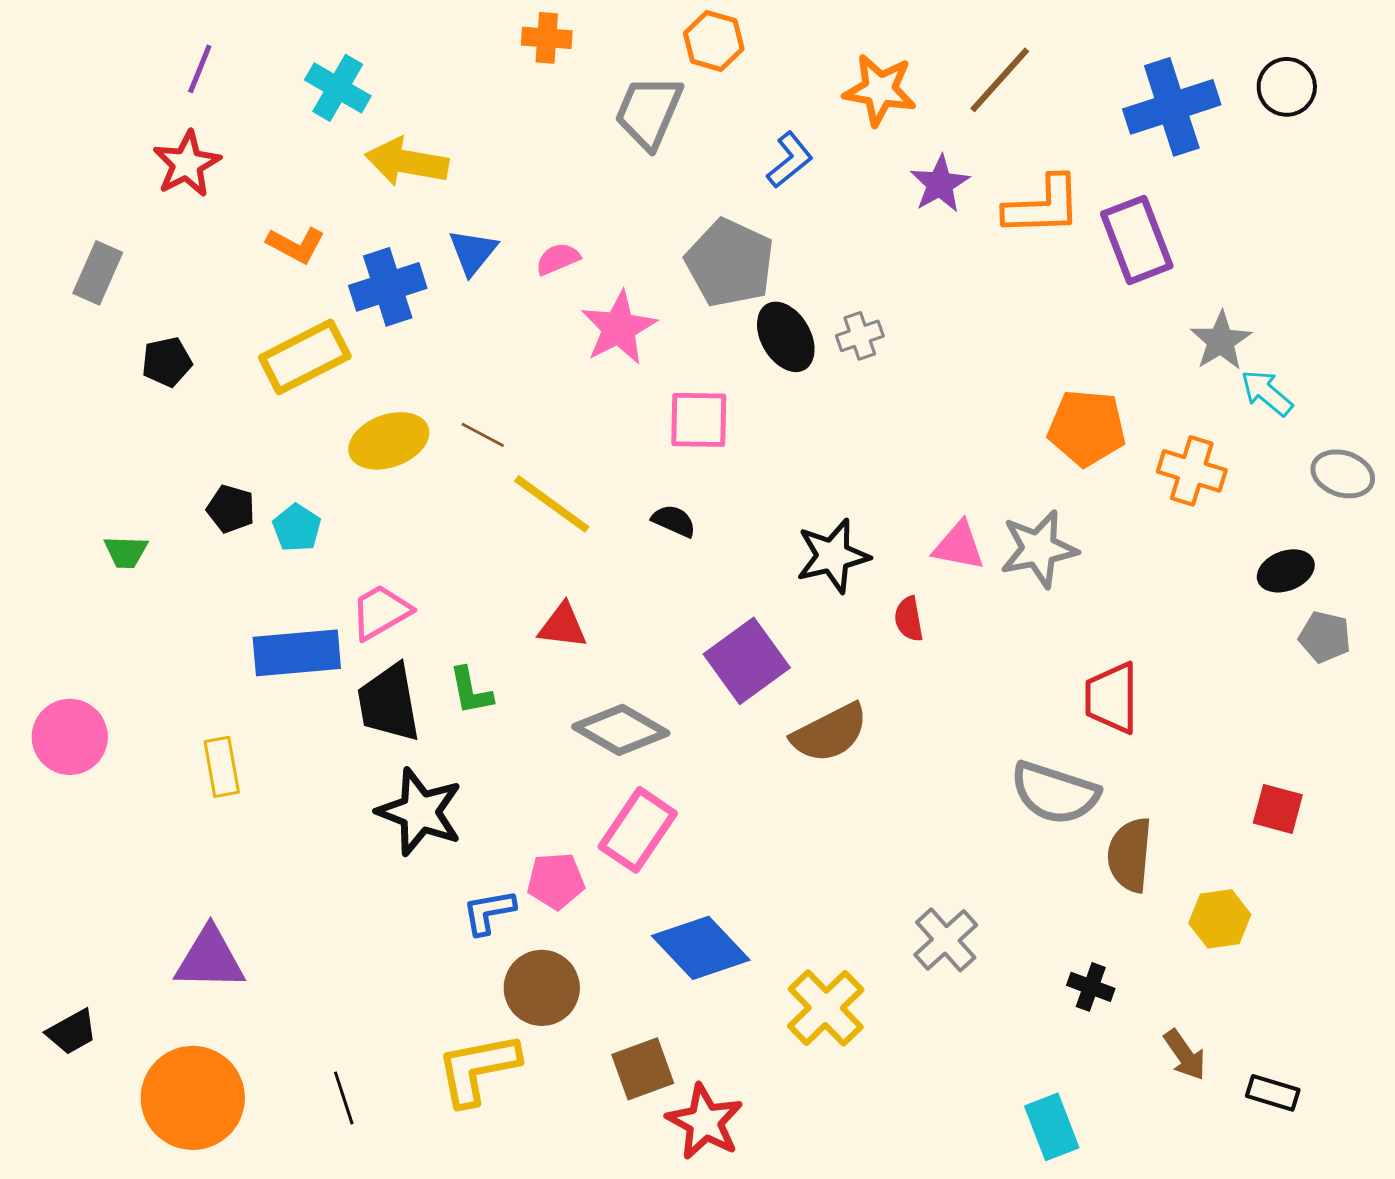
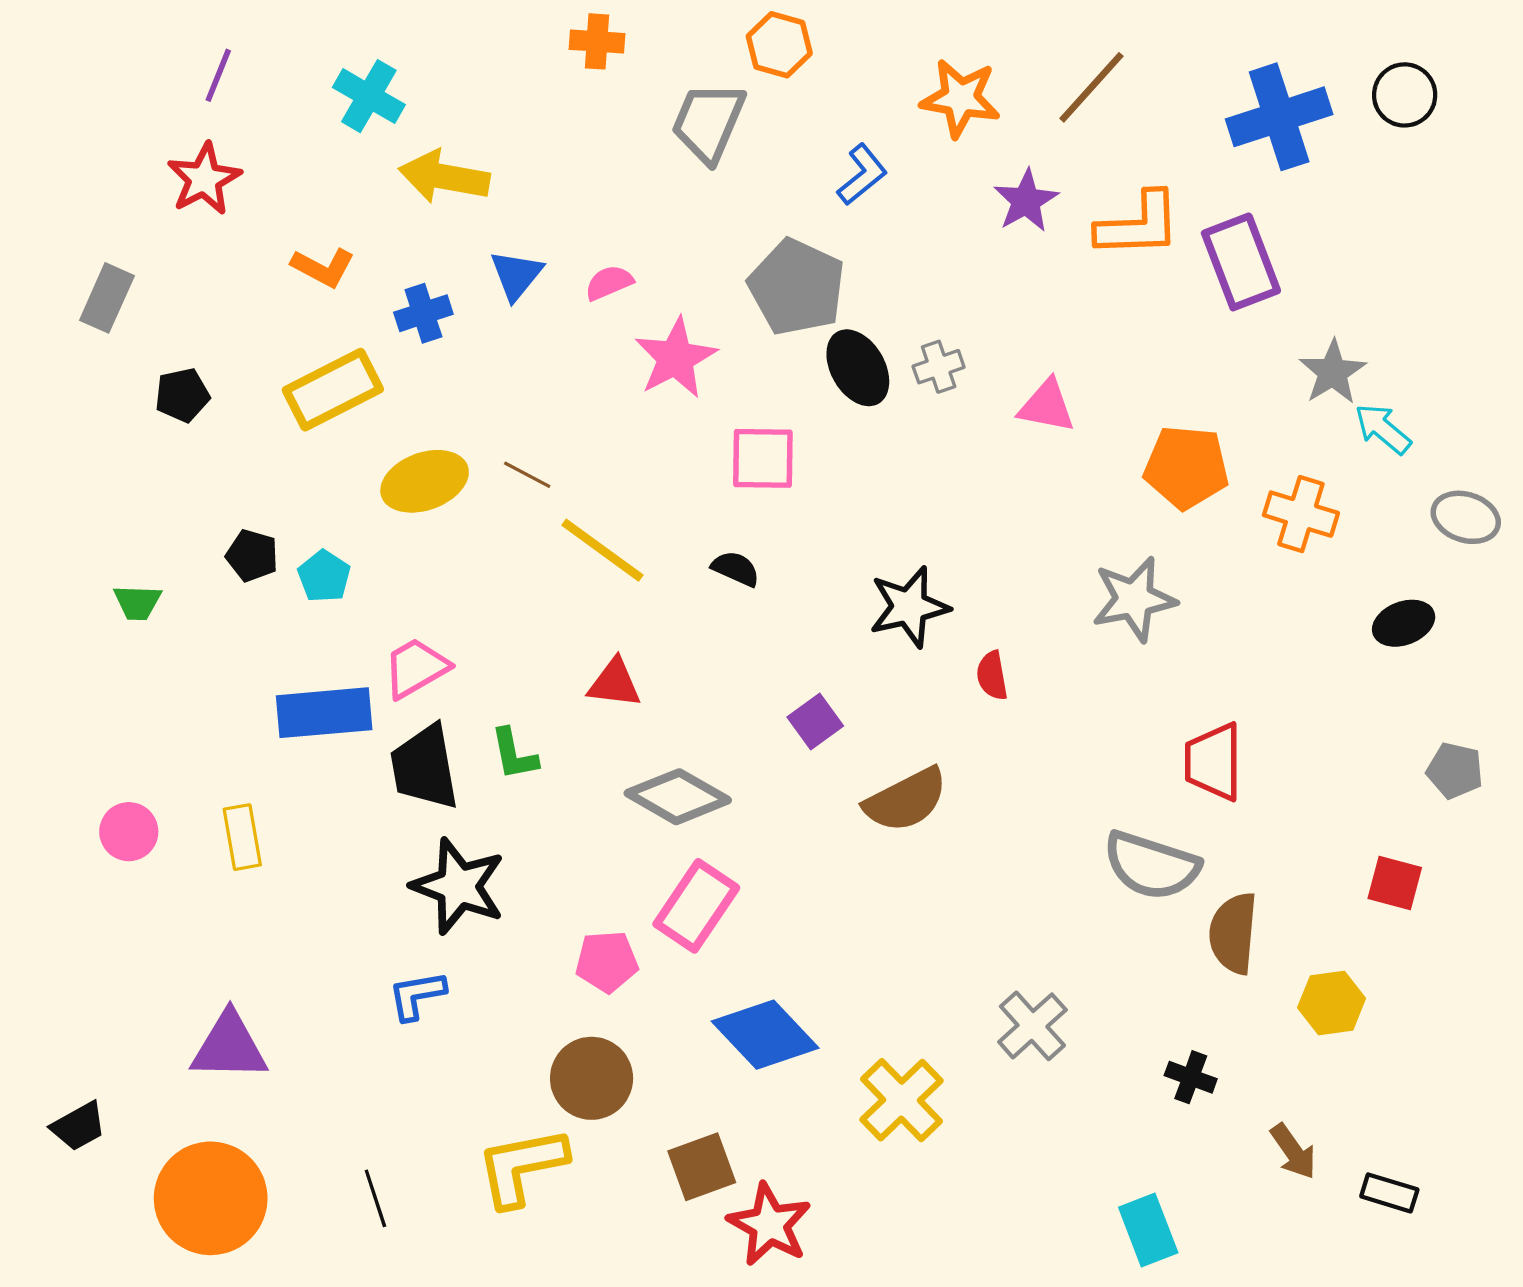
blue cross: (388, 287) -> (423, 313), size x0.7
pink triangle: (959, 546) -> (1047, 406), moved
gray pentagon: (1325, 637) -> (1455, 771), moved
purple square: (747, 661) -> (815, 721), size x0.6
pink circle: (70, 737) -> (129, 832), moved, size x0.7
blue L-shape: (489, 912) -> (417, 995), moved

